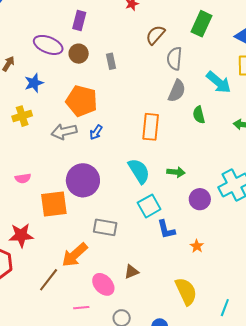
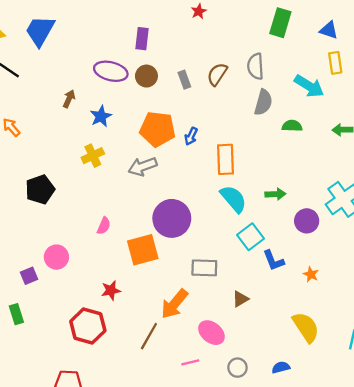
brown semicircle: (155, 35) -> (217, 74), moved
green semicircle: (199, 115) -> (292, 126), turned 114
orange rectangle: (151, 127) -> (225, 159), moved
blue arrow: (96, 132) -> (191, 136), moved
pink semicircle: (23, 178) -> (104, 226), turned -49
red star: (21, 235) -> (111, 290), size x0.7
brown triangle: (131, 272) -> (240, 299), moved

